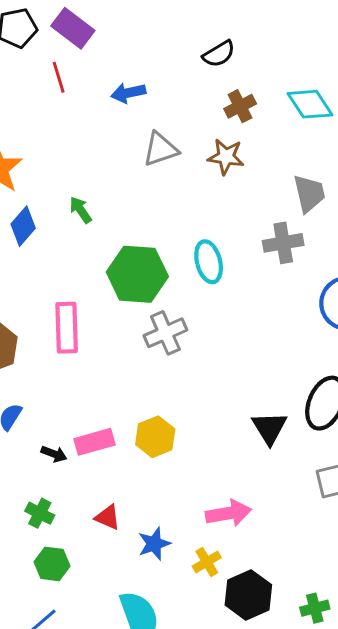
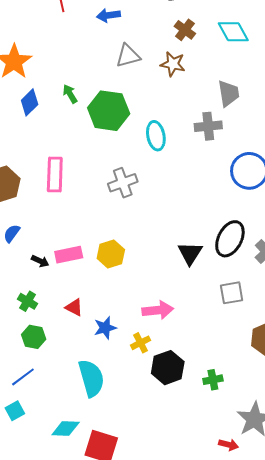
brown cross: (240, 106) -> (185, 30), turned -30
green hexagon: (137, 274) -> (109, 111), moved

